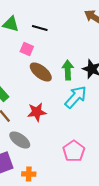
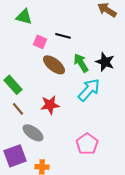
black line: (40, 28) -> (63, 36), moved
green arrow: (68, 70) -> (81, 63), turned -30

